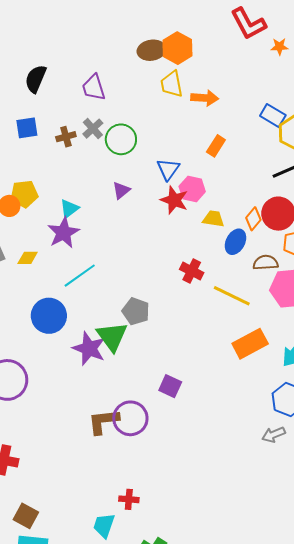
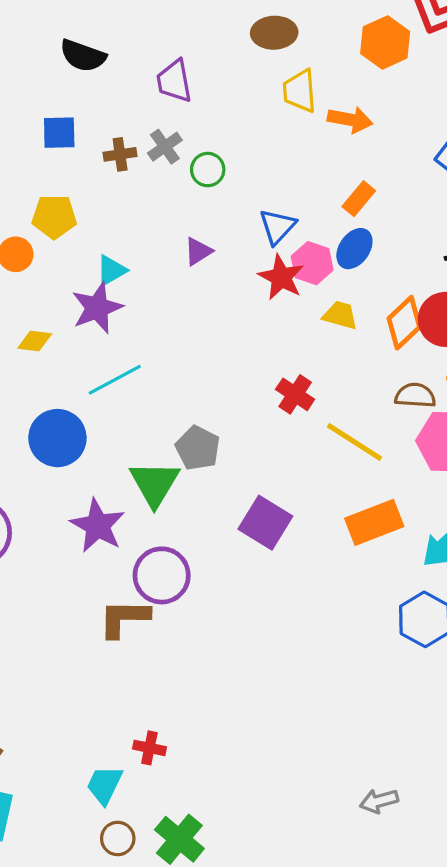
orange hexagon: (177, 48) -> (385, 42), moved
black semicircle: (36, 79) -> (83, 56), turned -100
green circle: (121, 139) -> (208, 170), size x0.7
yellow pentagon: (24, 194) -> (54, 217), moved
orange diamond: (253, 219) -> (404, 323), size x1.4
blue ellipse: (235, 242) -> (354, 249), moved
purple star: (89, 349) -> (98, 526), moved
purple square: (170, 386) -> (265, 523), moved, size x1.4
purple circle: (130, 418) -> (162, 575), moved
gray arrow: (273, 435) -> (379, 801), moved

